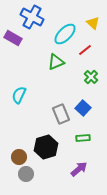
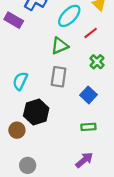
gray rectangle: (61, 114) -> (59, 77), moved, turned 30
black hexagon: (46, 147) -> (36, 112), moved
brown circle: (19, 157) -> (17, 130), moved

